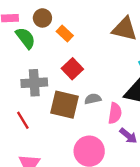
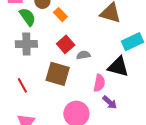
gray cross: (34, 83) -> (26, 44), moved
gray semicircle: (93, 99) -> (83, 55), moved

